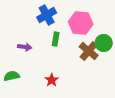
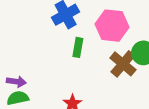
purple arrow: (25, 47) -> (16, 82), moved

